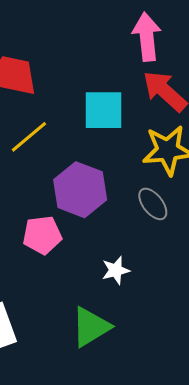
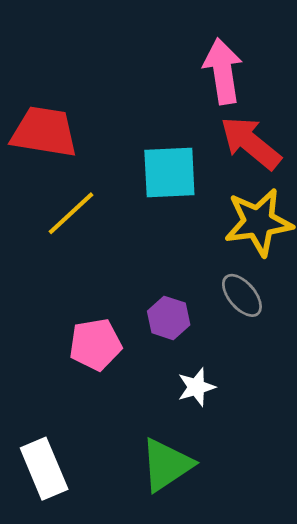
purple hexagon: (80, 190) -> (169, 318), moved, size x0.6

